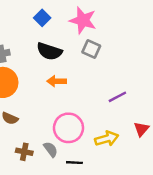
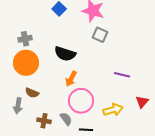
black semicircle: (49, 51) -> (65, 54), moved
orange arrow: (57, 81) -> (71, 79), moved, turned -63
purple line: (117, 97) -> (122, 75), turned 42

